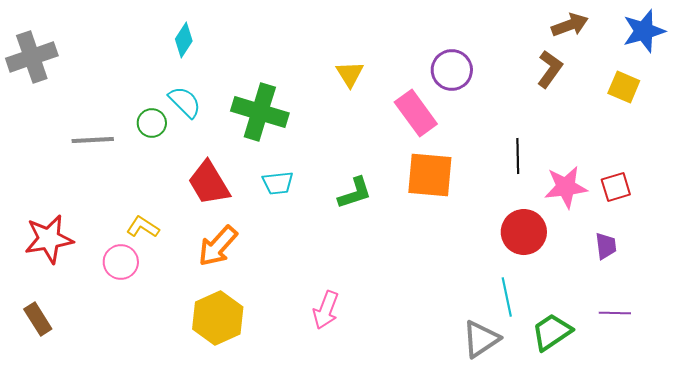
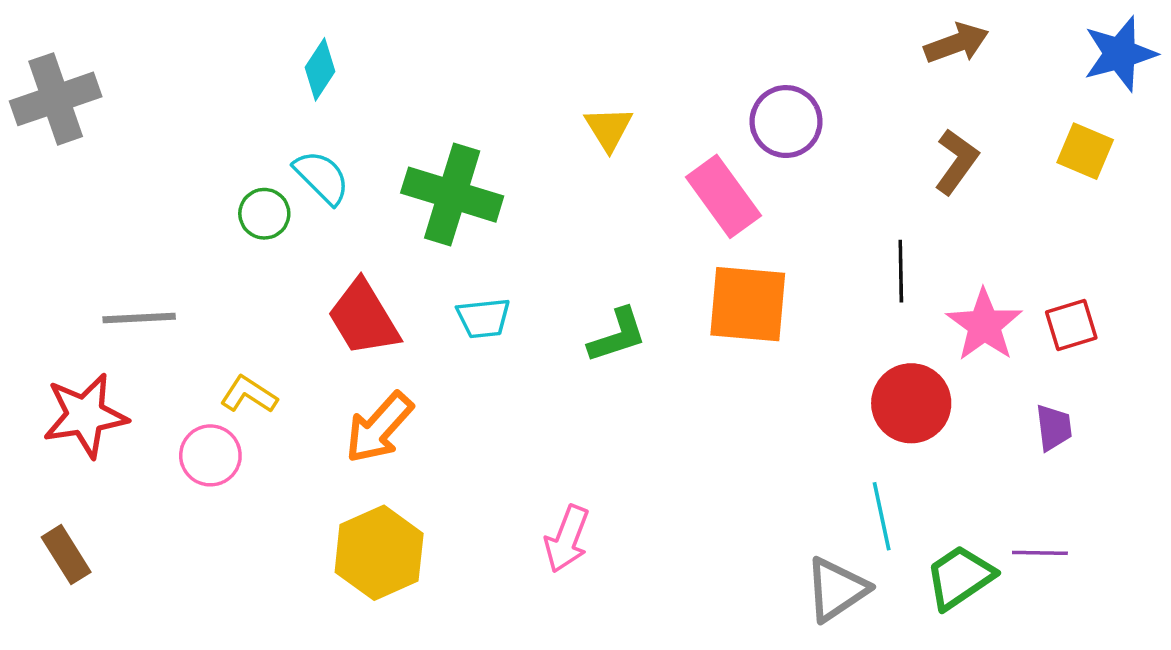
brown arrow: (570, 25) -> (956, 43), moved
brown L-shape: (550, 69) -> (956, 162), moved
gray line: (93, 140) -> (139, 318), moved
pink star: (566, 187) -> (984, 325), turned -30
purple line: (615, 313) -> (1040, 553), moved

